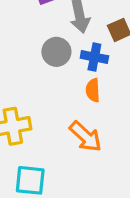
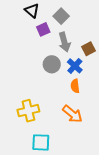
blue cross: (94, 57) -> (75, 66), turned 35

